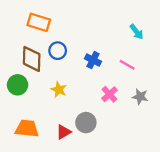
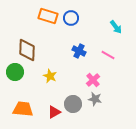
orange rectangle: (39, 22) -> (48, 16), moved
blue circle: (58, 51) -> (71, 18), moved
gray star: (140, 97) -> (95, 99), moved

